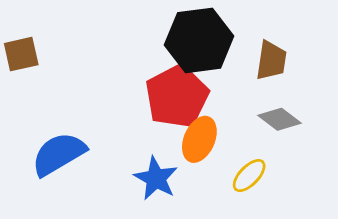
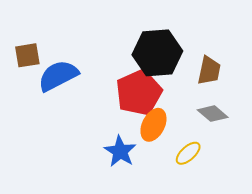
blue semicircle: (59, 154) -> (58, 76), moved

